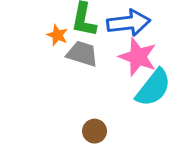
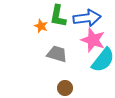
gray trapezoid: (82, 54) -> (57, 54), moved

